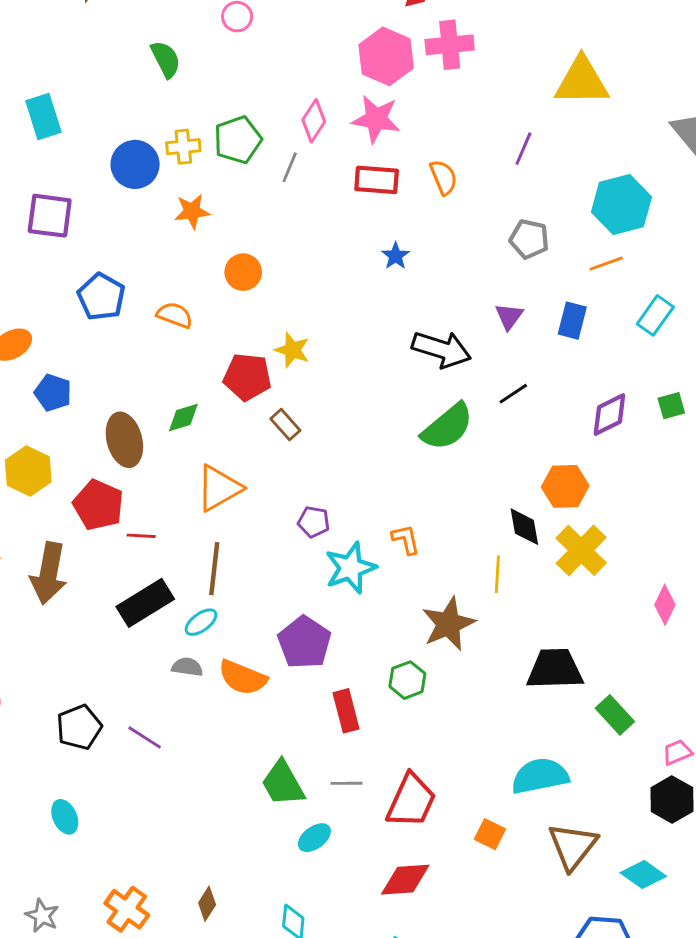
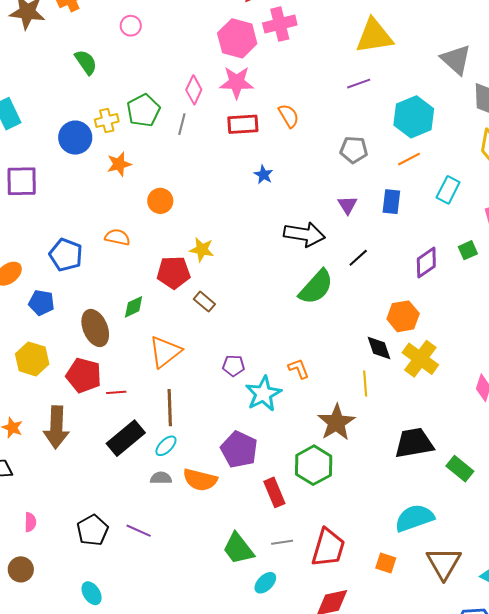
purple line: (523, 149) -> (359, 84), moved, turned 55
blue pentagon: (101, 297) -> (66, 255), moved
green hexagon: (407, 680) -> (314, 465), size x1.5

